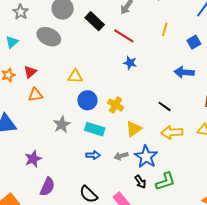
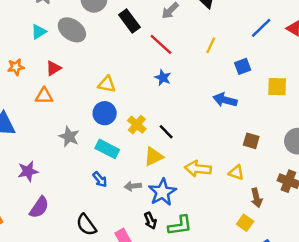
cyan triangle: (12, 42) -> (39, 32), moved
red triangle: (30, 72) -> (53, 68), moved
yellow triangle: (75, 76) -> (107, 84), moved
black line: (165, 106) -> (166, 132), moved
gray star: (62, 125) -> (69, 137), turned -30
blue arrow: (93, 155) -> (100, 179), turned 40

